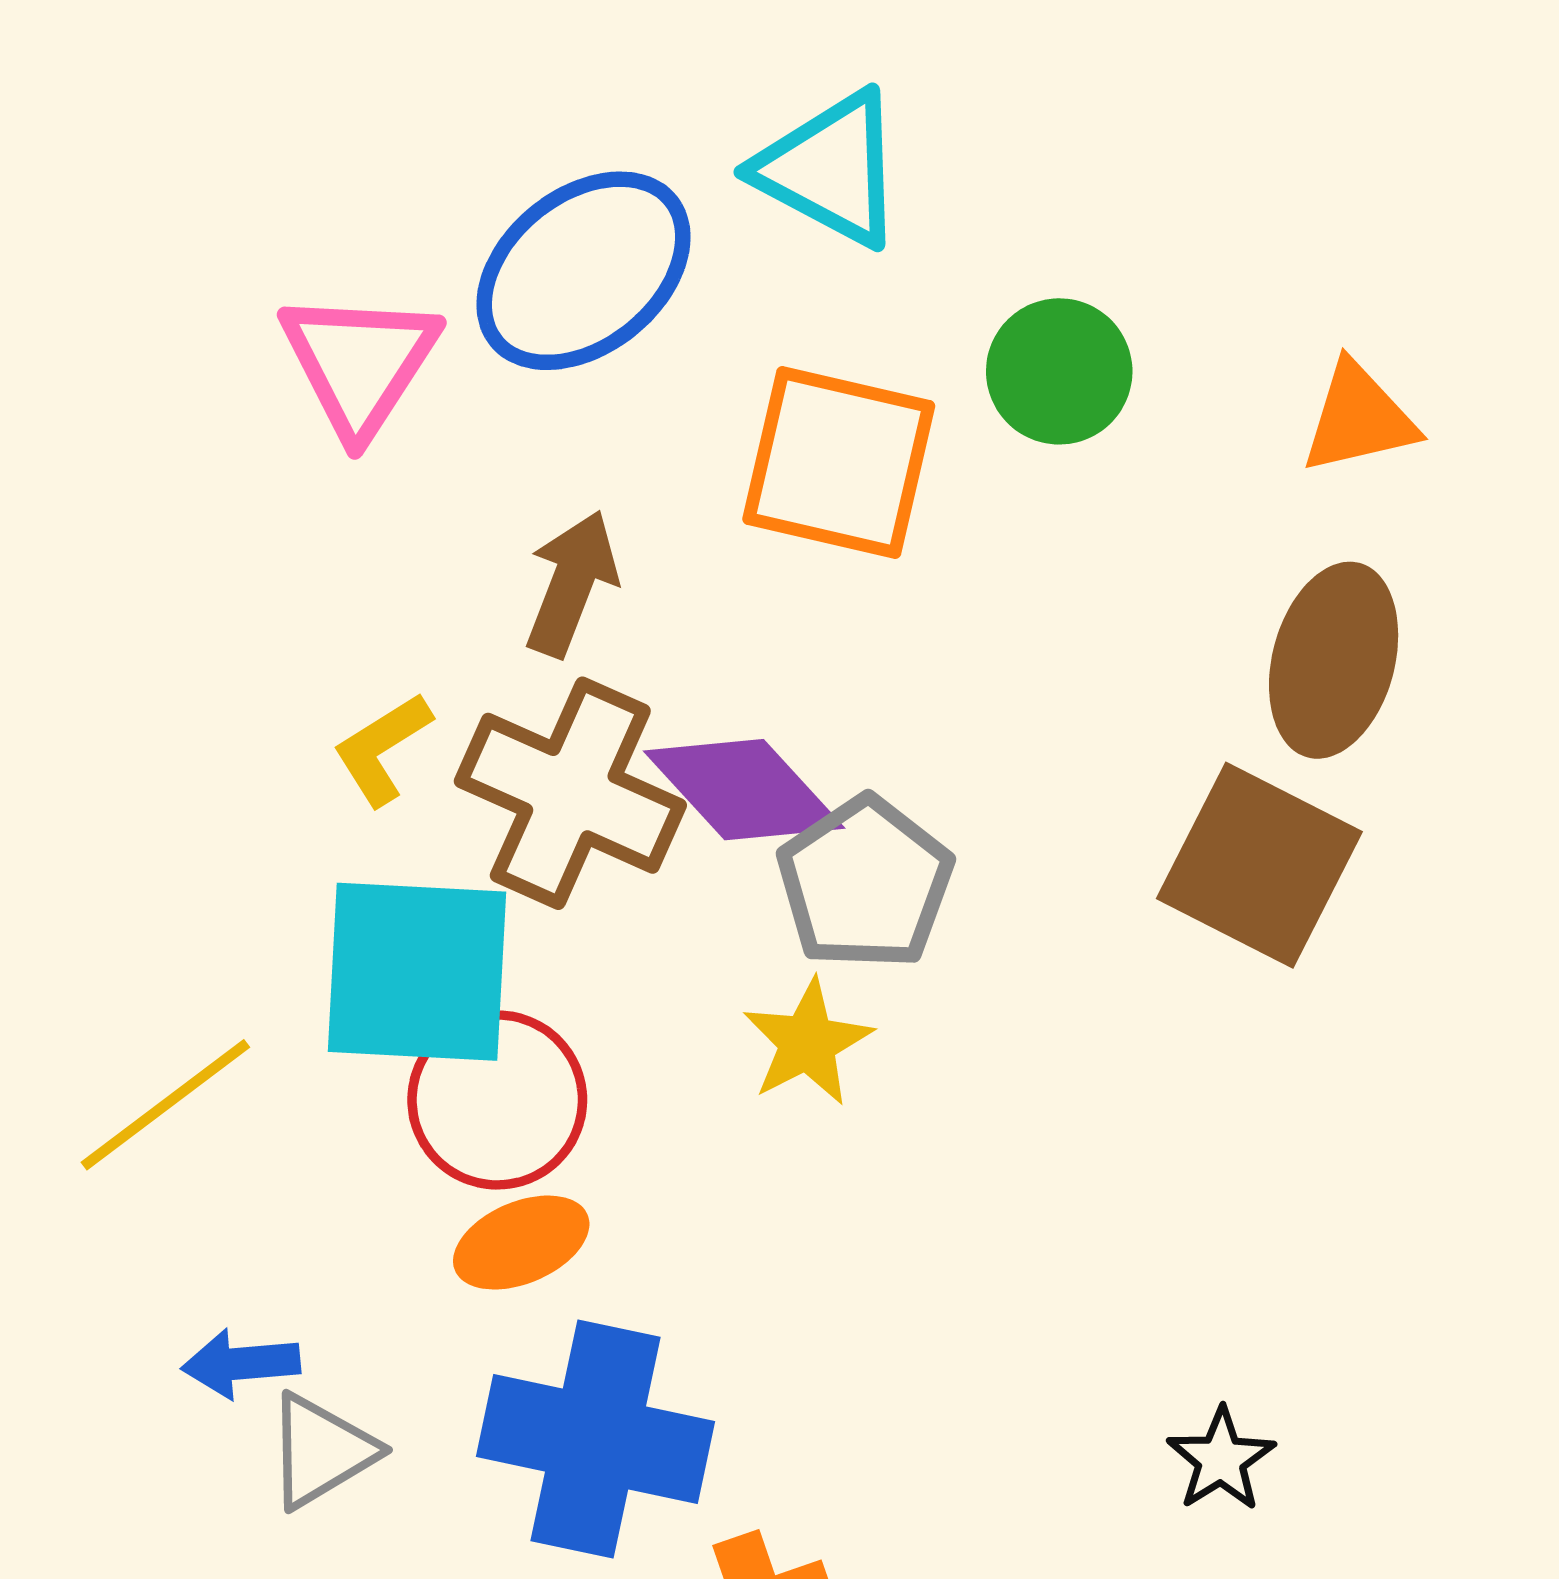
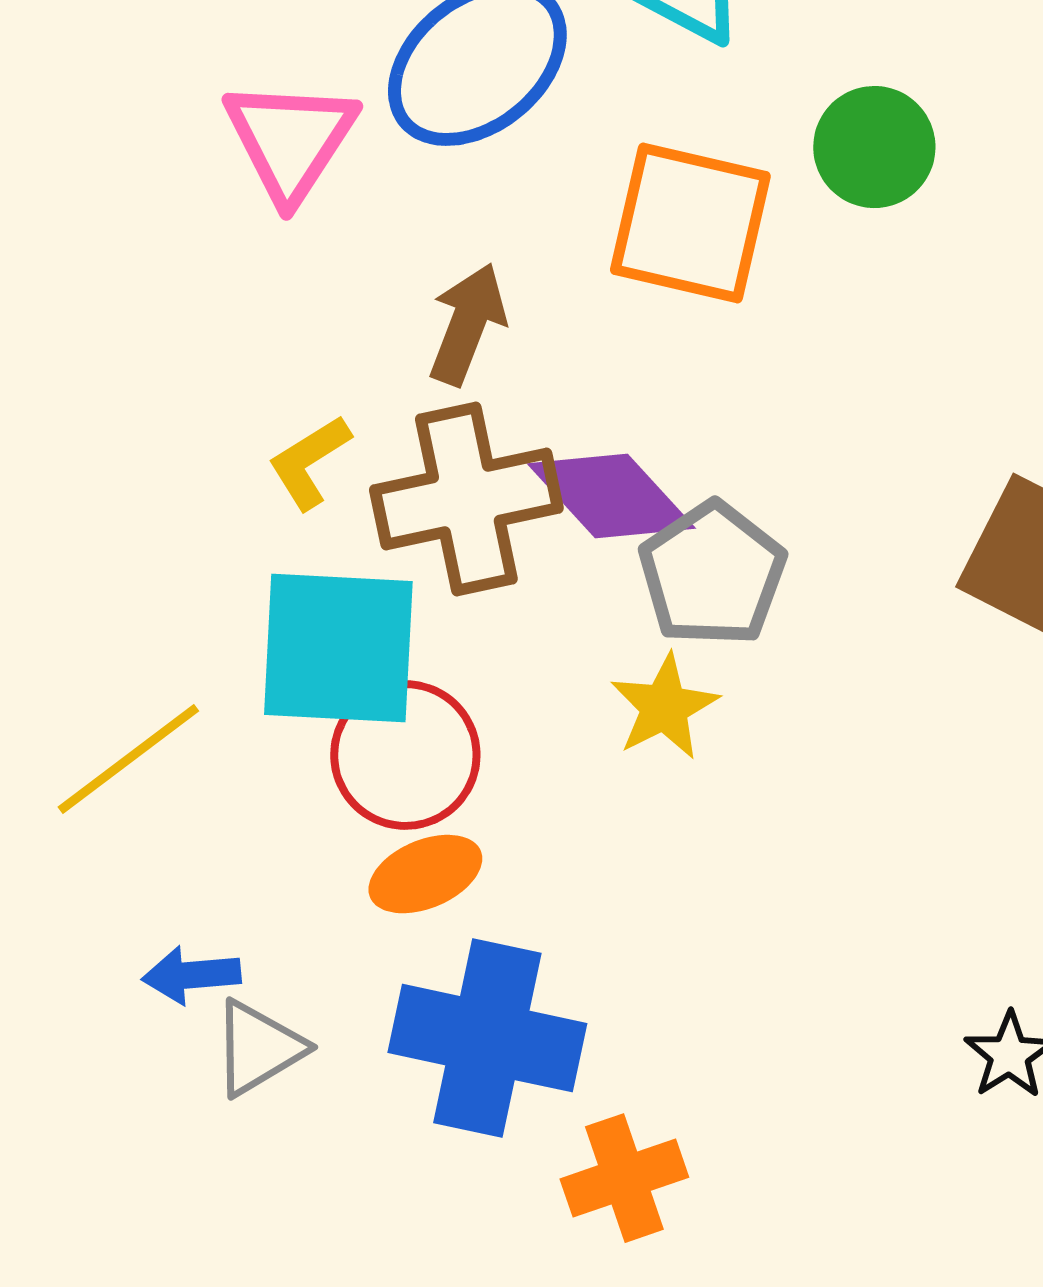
brown cross: (570, 793) -> (466, 499), turned -36

